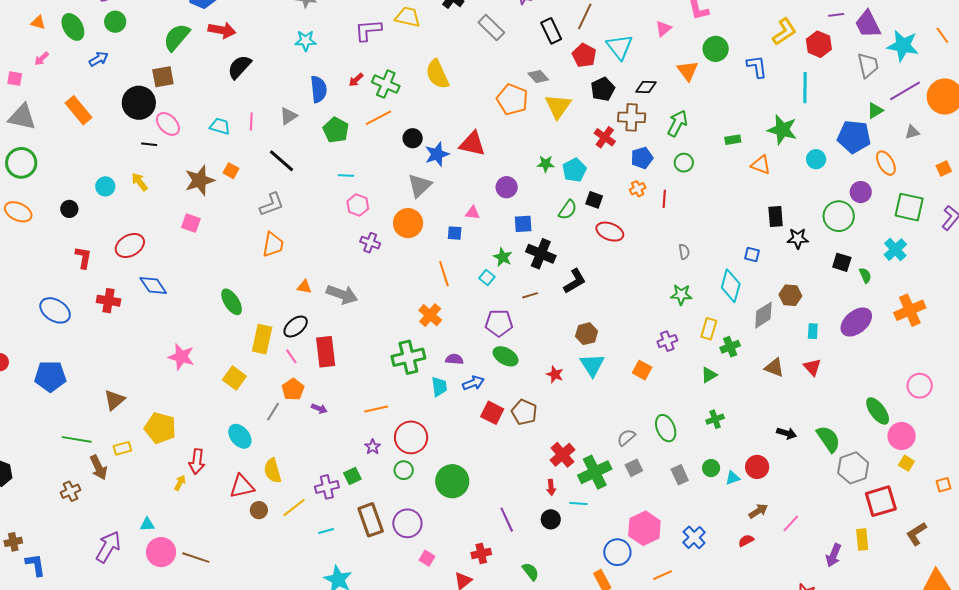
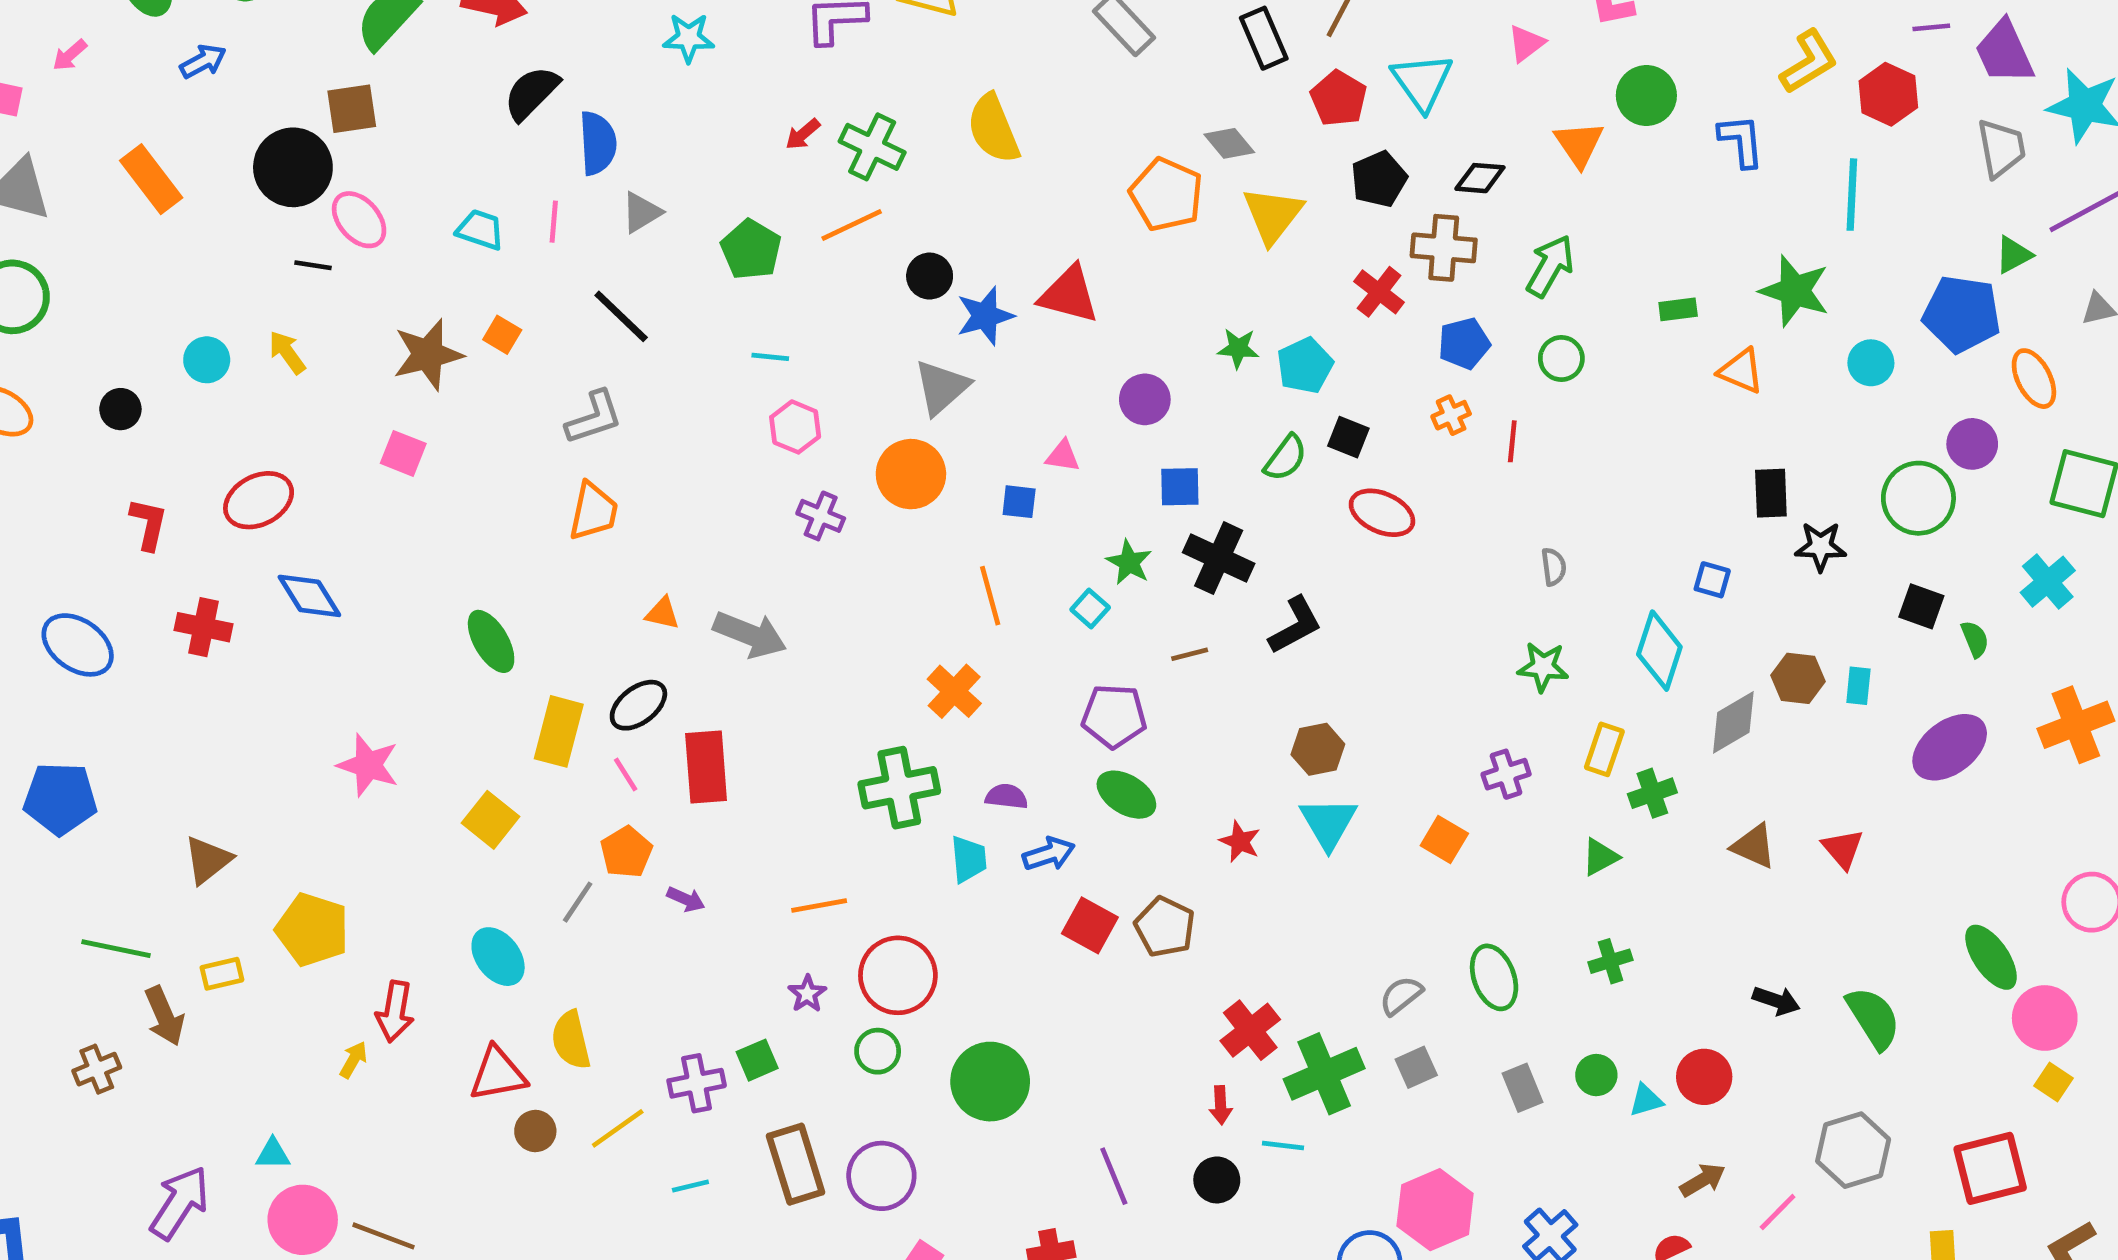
blue semicircle: (319, 89) -> (598, 143), moved
cyan rectangle: (813, 331) -> (1858, 686), moved
gray hexagon: (853, 468) -> (1853, 1150), moved

